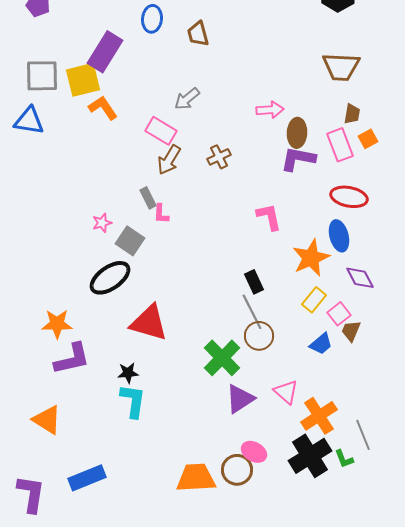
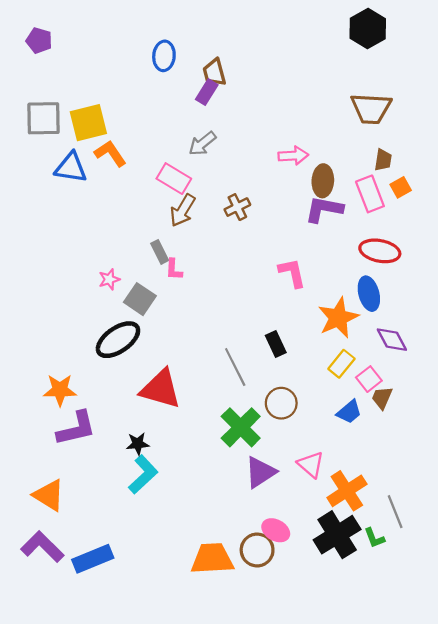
purple rectangle: (105, 52) -> (207, 92), moved, size x0.6
blue triangle: (29, 121) -> (71, 168), moved
gray line: (252, 312) -> (235, 367), moved
cyan L-shape: (133, 401) -> (143, 474), turned 39
purple L-shape: (31, 494) -> (42, 547), moved, turned -54

